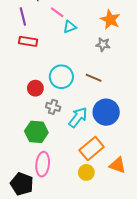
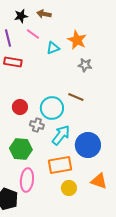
pink line: (57, 12) -> (33, 34), moved
orange star: (110, 20) -> (77, 40), moved
cyan circle: (61, 77) -> (52, 108), moved
blue circle: (106, 112) -> (88, 145), moved
orange rectangle: (92, 149) -> (60, 165), moved, turned 30

